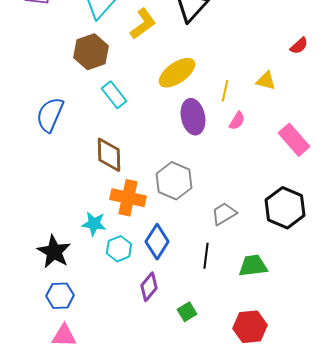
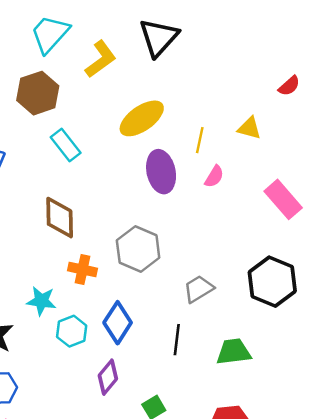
orange cross: (128, 198) -> (83, 270), size x0.7

